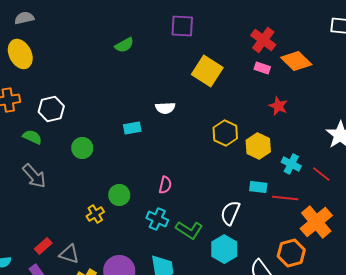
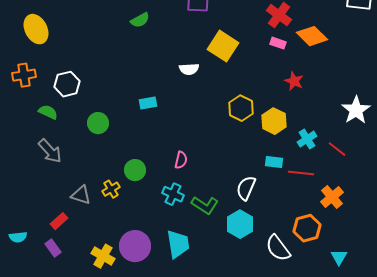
white semicircle: (165, 108) -> (189, 69), moved
cyan cross: (291, 164) -> (307, 139), turned 30
orange cross: (316, 222) -> (332, 197), size x0.7
gray triangle: (69, 254) -> (81, 195), moved

